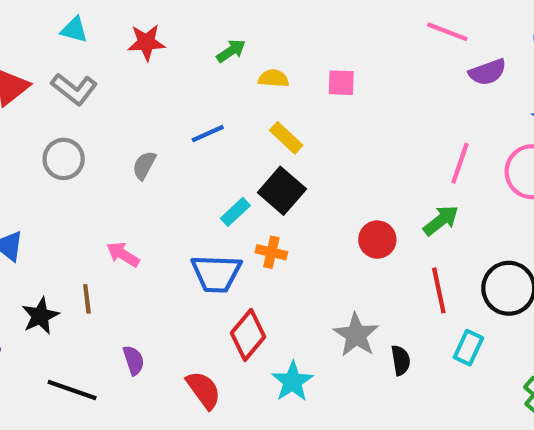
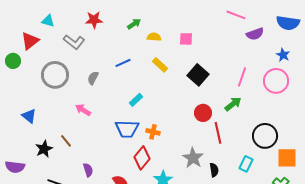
cyan triangle: (74, 30) -> (48, 21), moved
gray L-shape: (74, 89) -> (74, 42), moved
gray circle: (64, 159) -> (55, 75), size x1.4
black square: (282, 191) -> (198, 75), moved
orange cross: (271, 252) -> (153, 132), moved
pink arrow: (123, 254) -> (83, 110), moved
red line: (439, 290) -> (218, 133), moved
brown line: (87, 299) -> (66, 141), turned -32

